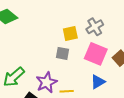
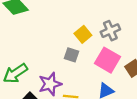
yellow square: (70, 33) -> (83, 34), turned -35

